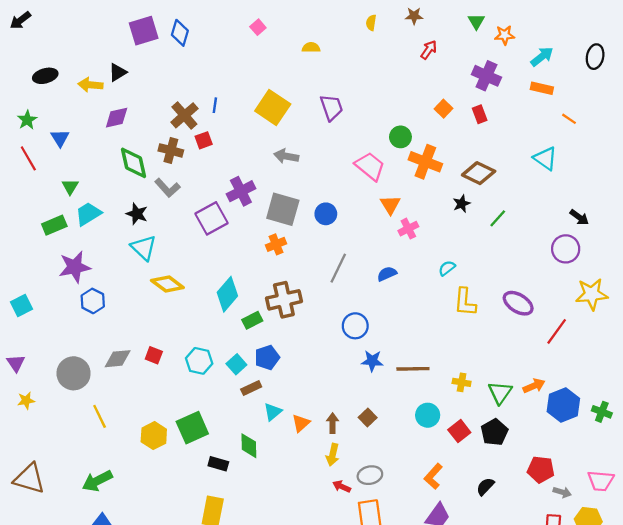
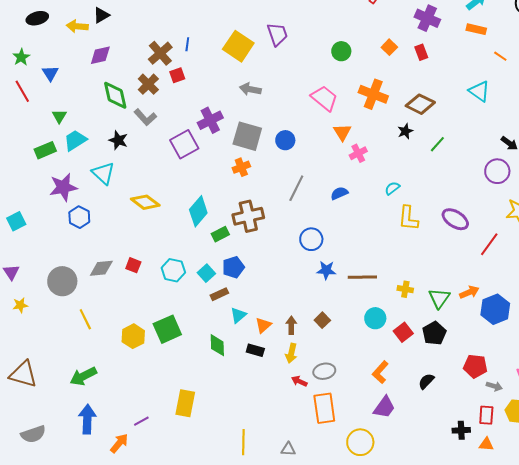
purple trapezoid: (331, 107) -> (277, 34), moved
green circle: (400, 137) -> (341, 51), moved
brown cross: (171, 150) -> (148, 84), turned 30
cyan triangle: (144, 248) -> (103, 173), moved
black rectangle: (218, 464) -> (255, 350), moved

